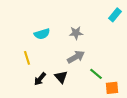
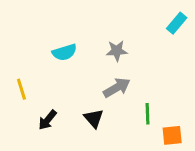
yellow line: (27, 58) -> (21, 89), moved
green line: (96, 74) -> (147, 114), turned 48
black arrow: (40, 79) -> (48, 120), moved

